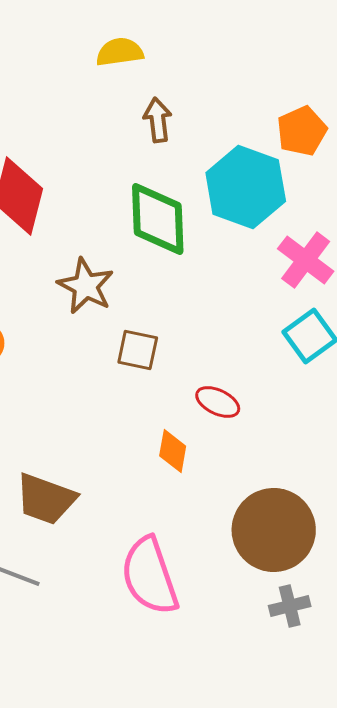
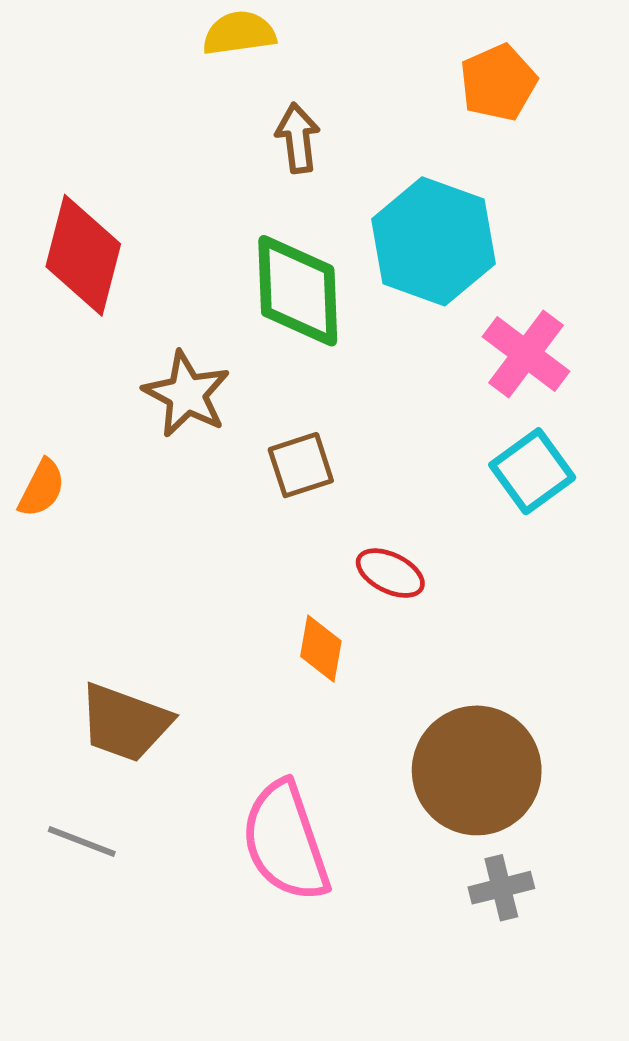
orange pentagon: (302, 131) -> (498, 82), moved
brown square: (138, 350) -> (301, 465), moved, turned -30

